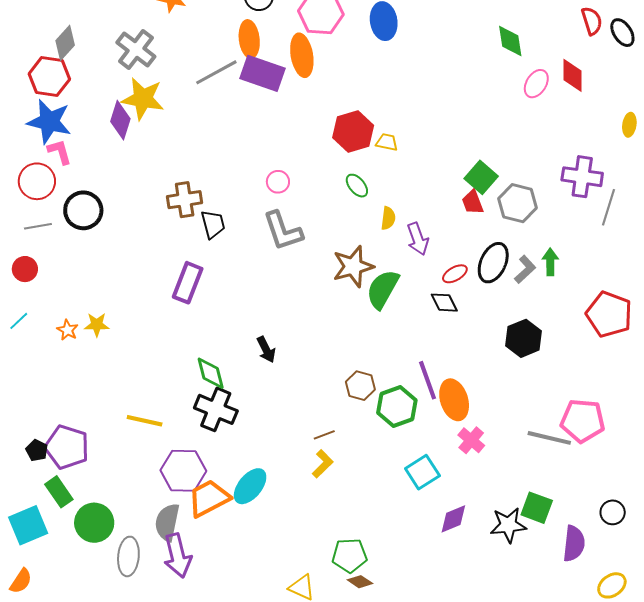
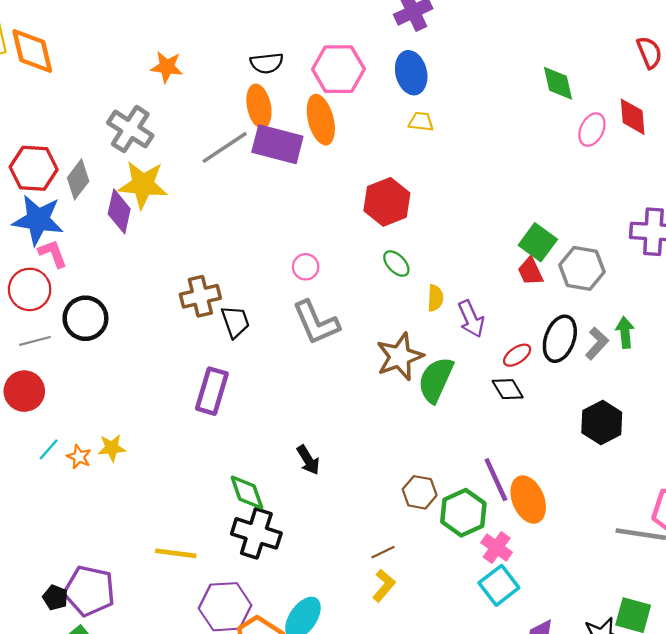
gray diamond: (65, 43) -> (78, 179), moved
yellow trapezoid: (387, 142) -> (421, 122), moved
red circle: (25, 269) -> (24, 391), size x1.4
cyan line: (19, 321) -> (49, 449), moved
pink cross: (471, 440) -> (497, 548), moved

